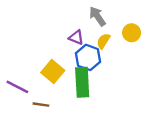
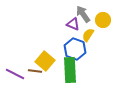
yellow circle: (132, 33) -> (103, 20), moved
purple triangle: (76, 37) -> (73, 24), moved
brown line: (41, 105) -> (35, 71), moved

